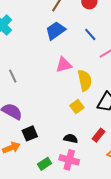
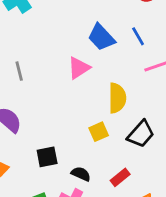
blue trapezoid: (56, 31) -> (101, 37), moved, turned -110
pink triangle: (64, 65) -> (79, 68), moved, turned -30
black square: (30, 133) -> (47, 157), moved

